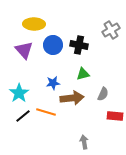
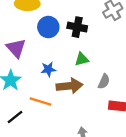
purple triangle: (24, 50) -> (16, 48), moved
black line: (23, 116) -> (15, 117), moved

